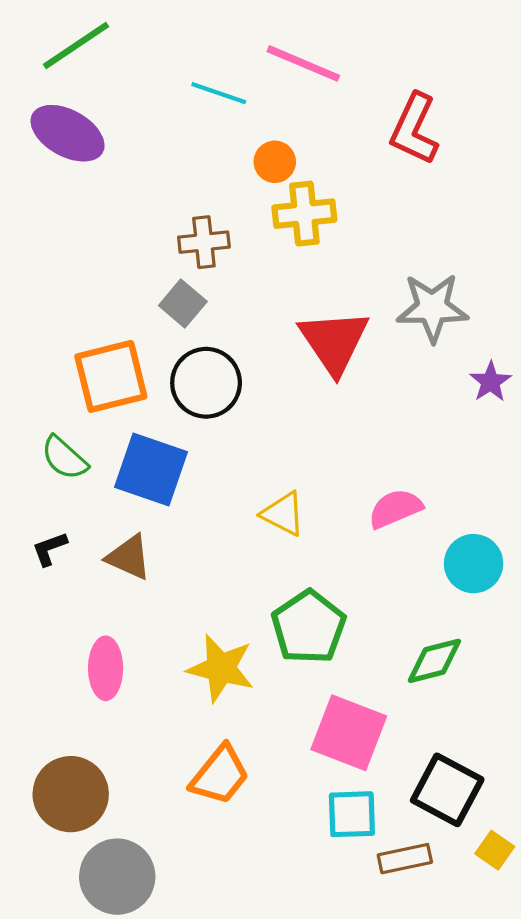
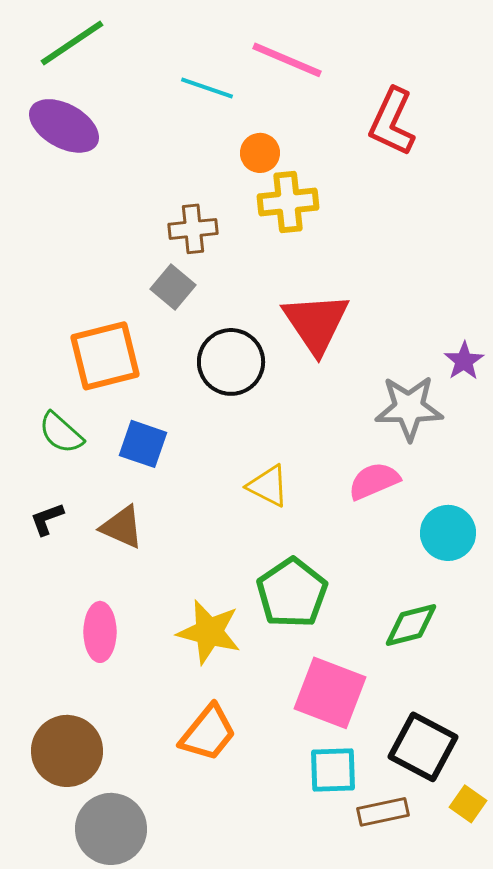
gray star: (432, 308) -> (409, 408), moved
black circle: (206, 383) -> (231, 362), moved
blue square: (151, 469) -> (143, 444), size x0.7

